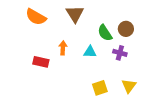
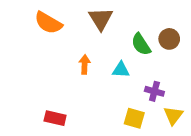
purple cross: (120, 53) -> (154, 91), moved
red rectangle: (41, 62) -> (55, 118), moved
yellow square: (100, 88) -> (134, 118), turned 35

